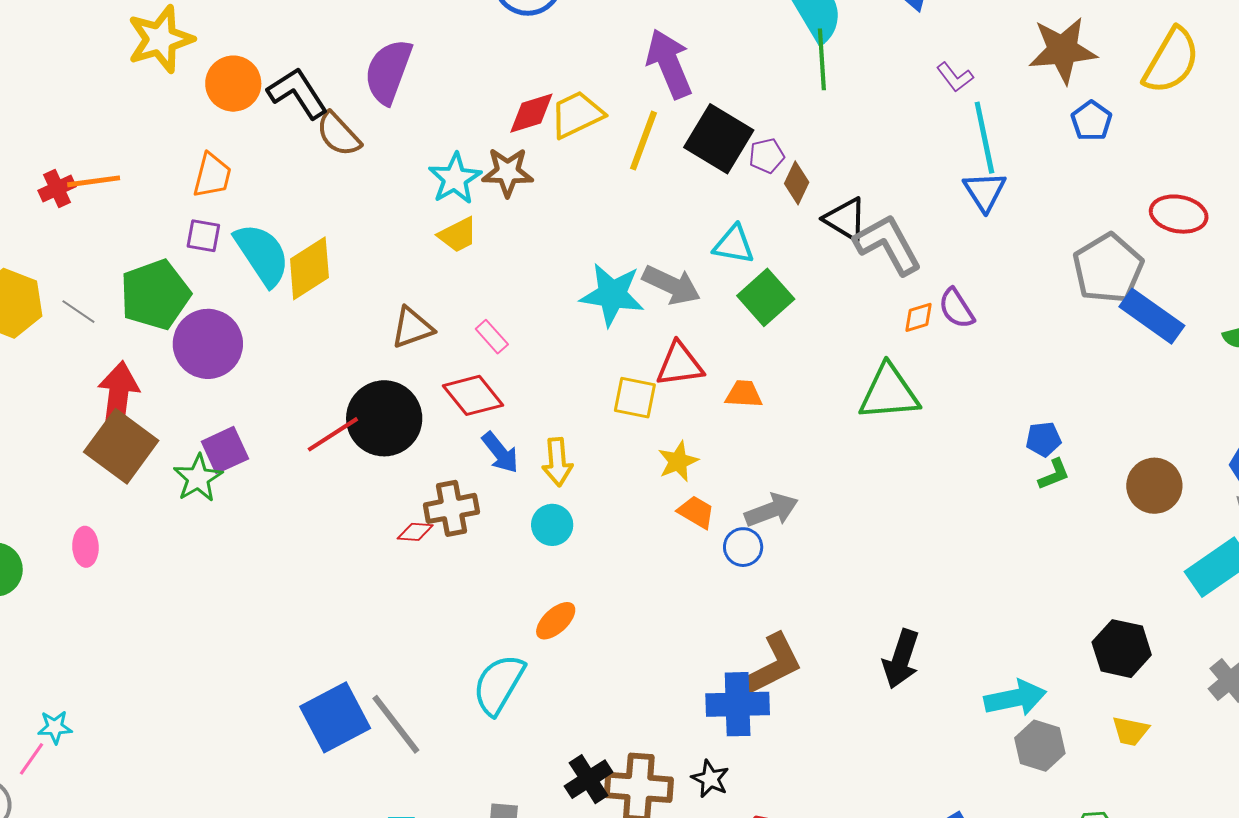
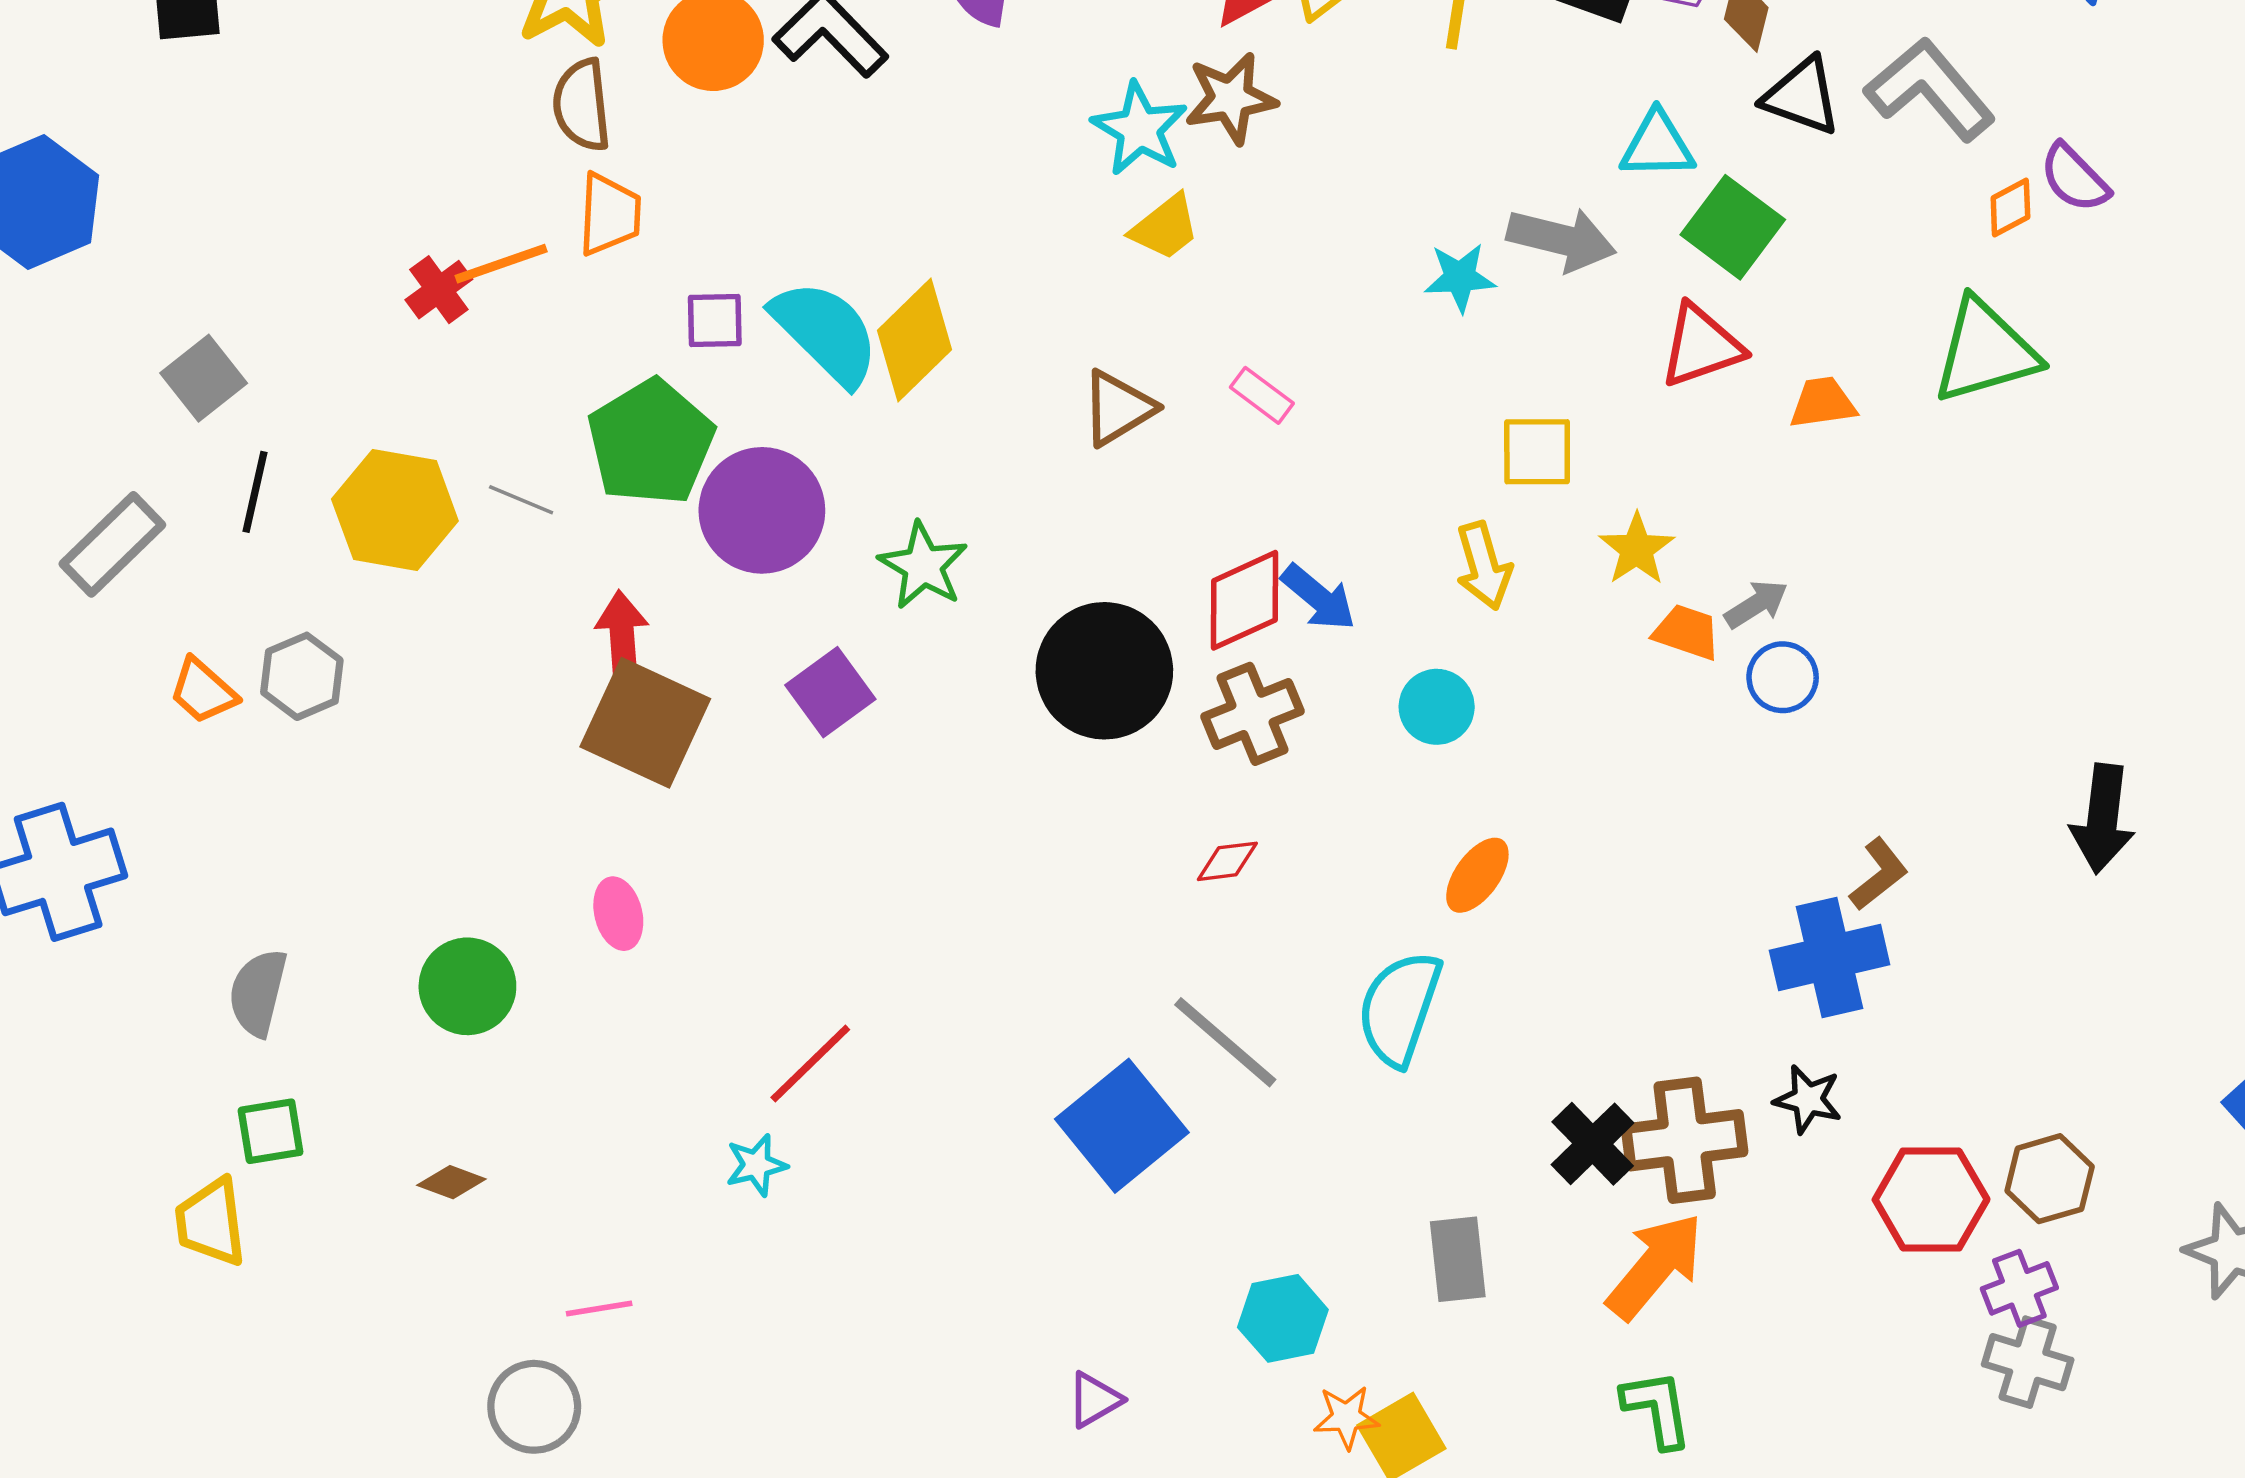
brown semicircle: (338, 134) -> (582, 105), moved, turned 48
orange trapezoid: (212, 175) -> (610, 214), moved
black triangle: (845, 219) -> (1802, 96), moved
cyan star: (612, 295) -> (1460, 277), size x0.6
red triangle: (680, 364) -> (1701, 346), moved
orange trapezoid: (744, 394) -> (1823, 403), moved
red diamond: (473, 395) -> (1244, 600), moved, turned -64
red arrow: (118, 396) -> (622, 635), size x0.7
black circle: (384, 418) -> (1104, 671), moved
red line: (333, 434) -> (810, 1064), moved
yellow arrow: (557, 462) -> (1484, 566), moved
green star: (198, 478) -> (923, 566), moved
gray arrow: (771, 510) -> (1756, 604), moved, size x0.7
red diamond: (415, 532) -> (1227, 861), moved
brown L-shape: (773, 665) -> (1879, 874), size x0.6
gray line: (396, 724) -> (1225, 1042), moved
cyan star: (55, 727) -> (756, 1165), moved
pink line: (31, 759) -> (599, 1308), turned 57

